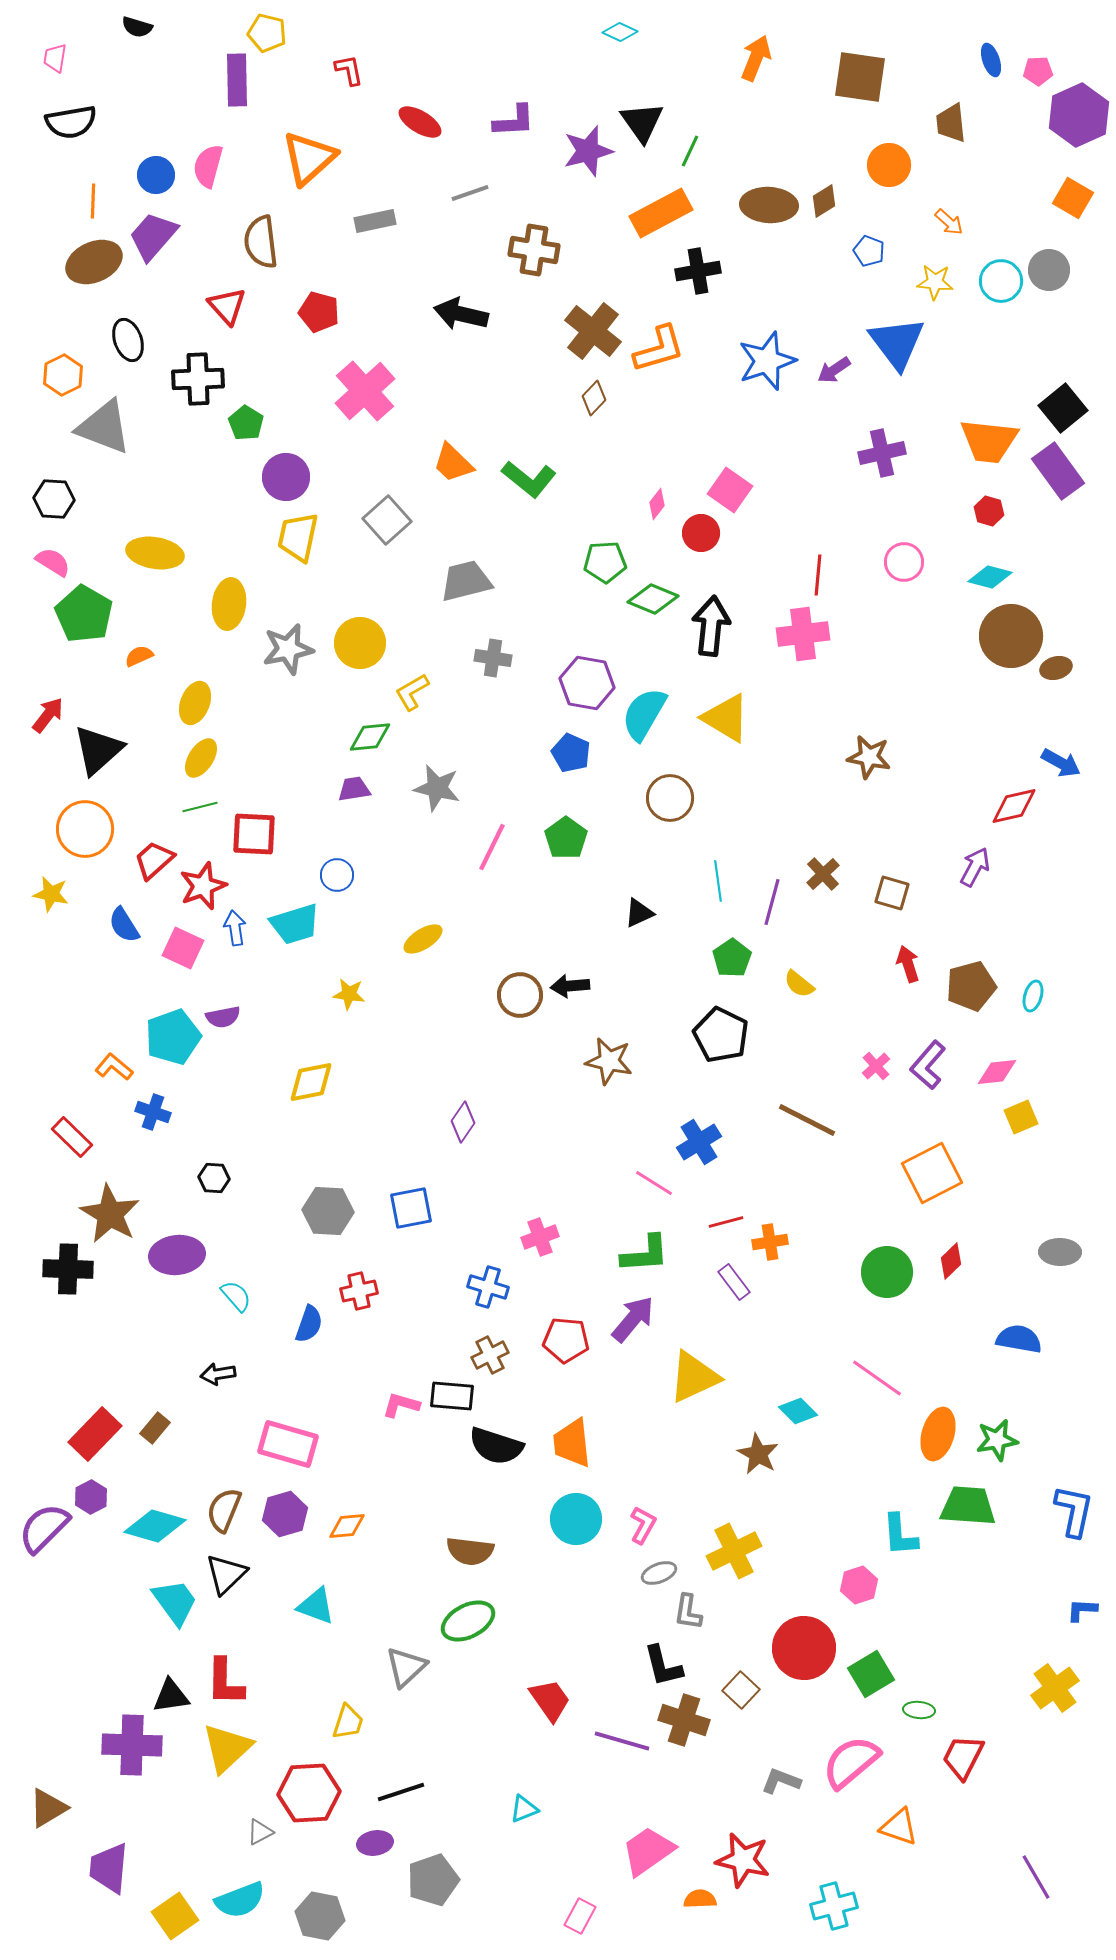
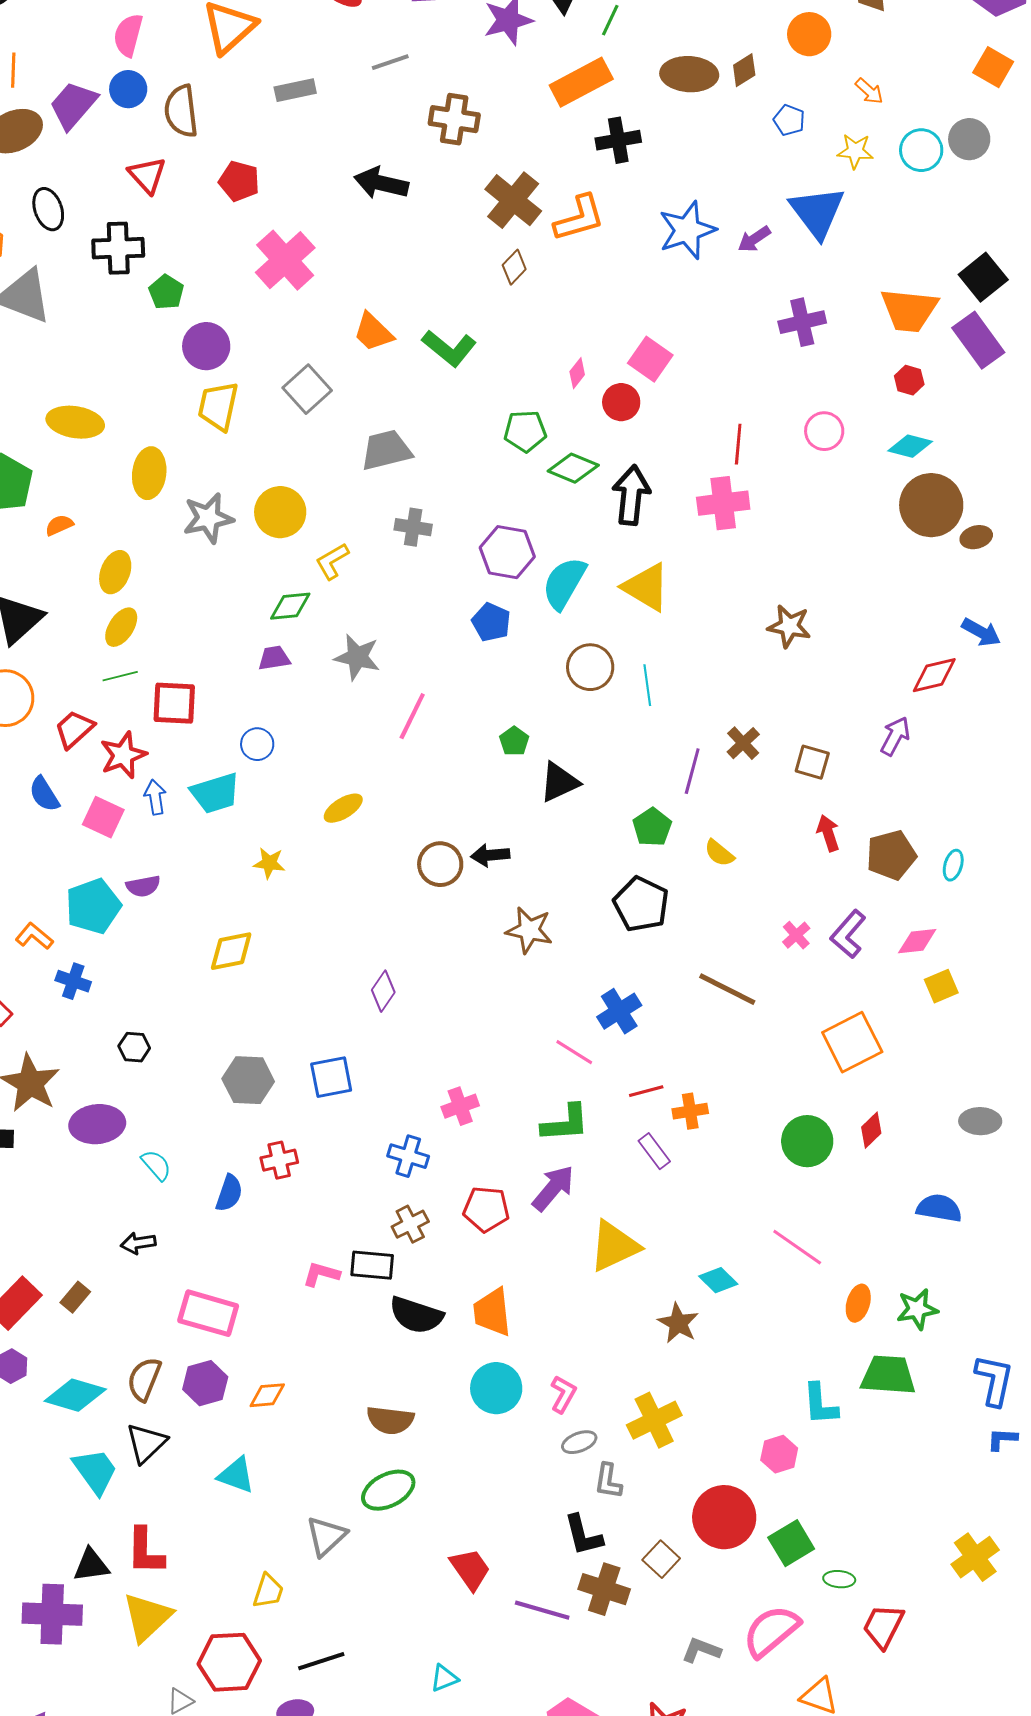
blue circle: (156, 175) -> (128, 89), moved
green pentagon: (566, 838) -> (514, 741), moved, size x0.7
cyan line: (718, 881) -> (647, 685), moved
black triangle: (639, 913) -> (559, 782), size x1.4
orange ellipse: (938, 1434) -> (858, 1303), size x0.7
blue L-shape: (1082, 1610) -> (1002, 1439), moved

